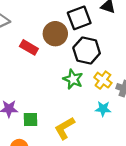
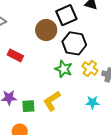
red rectangle: (29, 47) -> (15, 55), moved
cyan star: (103, 109) -> (92, 102), moved
yellow L-shape: (65, 128) -> (52, 101), moved

